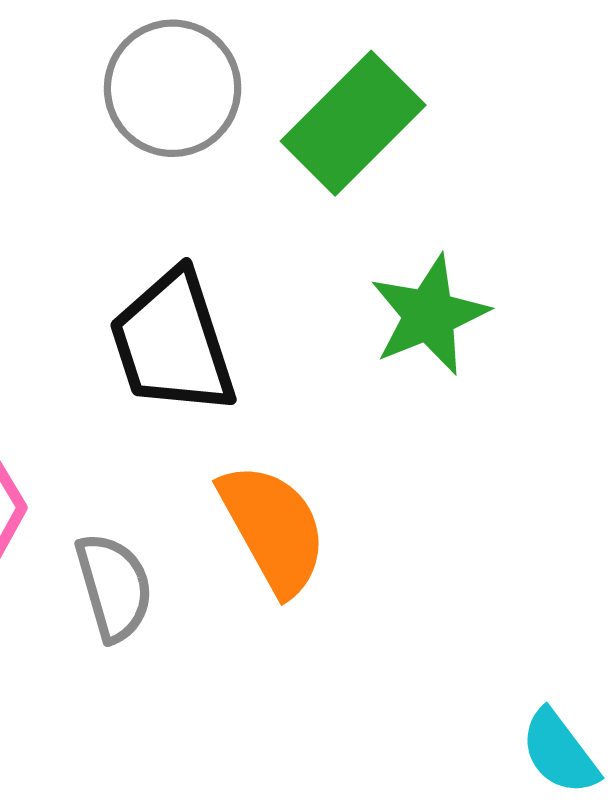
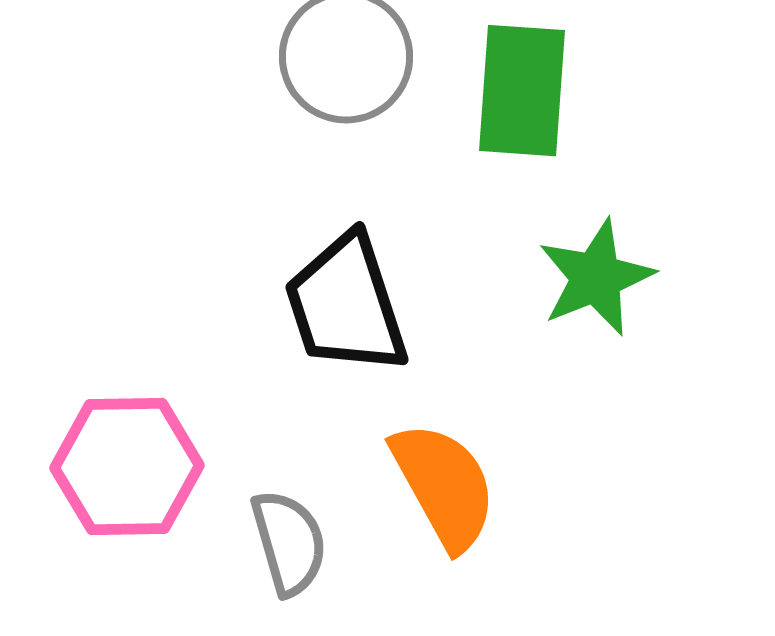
green rectangle: (353, 123) -> (522, 91), turned -41

